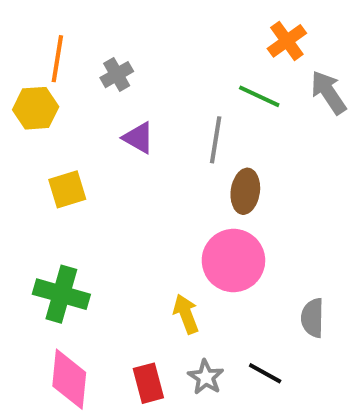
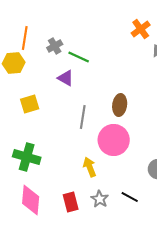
green line: (259, 96) -> (79, 57), moved
gray line: (216, 140) -> (83, 117), moved

